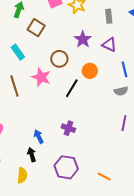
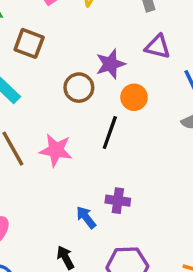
purple star: (83, 39) -> (110, 64), moved, turned 30
pink star: (41, 77) -> (56, 150), moved
blue arrow: (39, 137) -> (86, 217), moved

